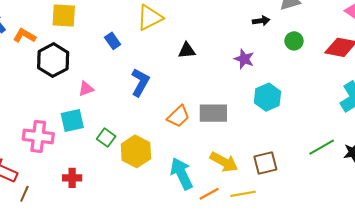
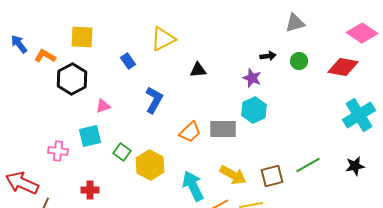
black arrow: (261, 21) -> (268, 56), moved
cyan hexagon: (267, 97) -> (254, 110), moved
pink cross: (38, 136) -> (58, 151), size x0.7
green line: (322, 147) -> (308, 165), moved

